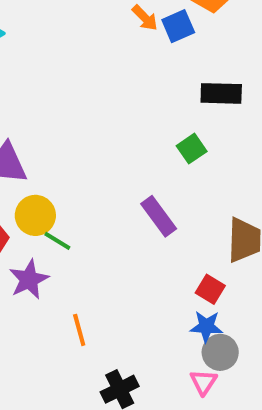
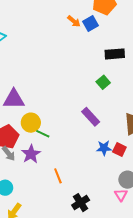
blue star: (206, 326) -> (104, 148), moved

